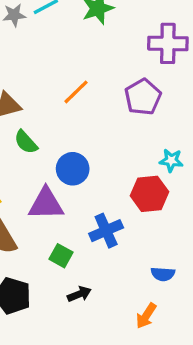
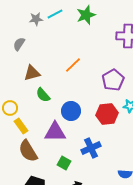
purple pentagon: (143, 97) -> (113, 80), moved
red hexagon: (150, 194) -> (107, 114), moved

